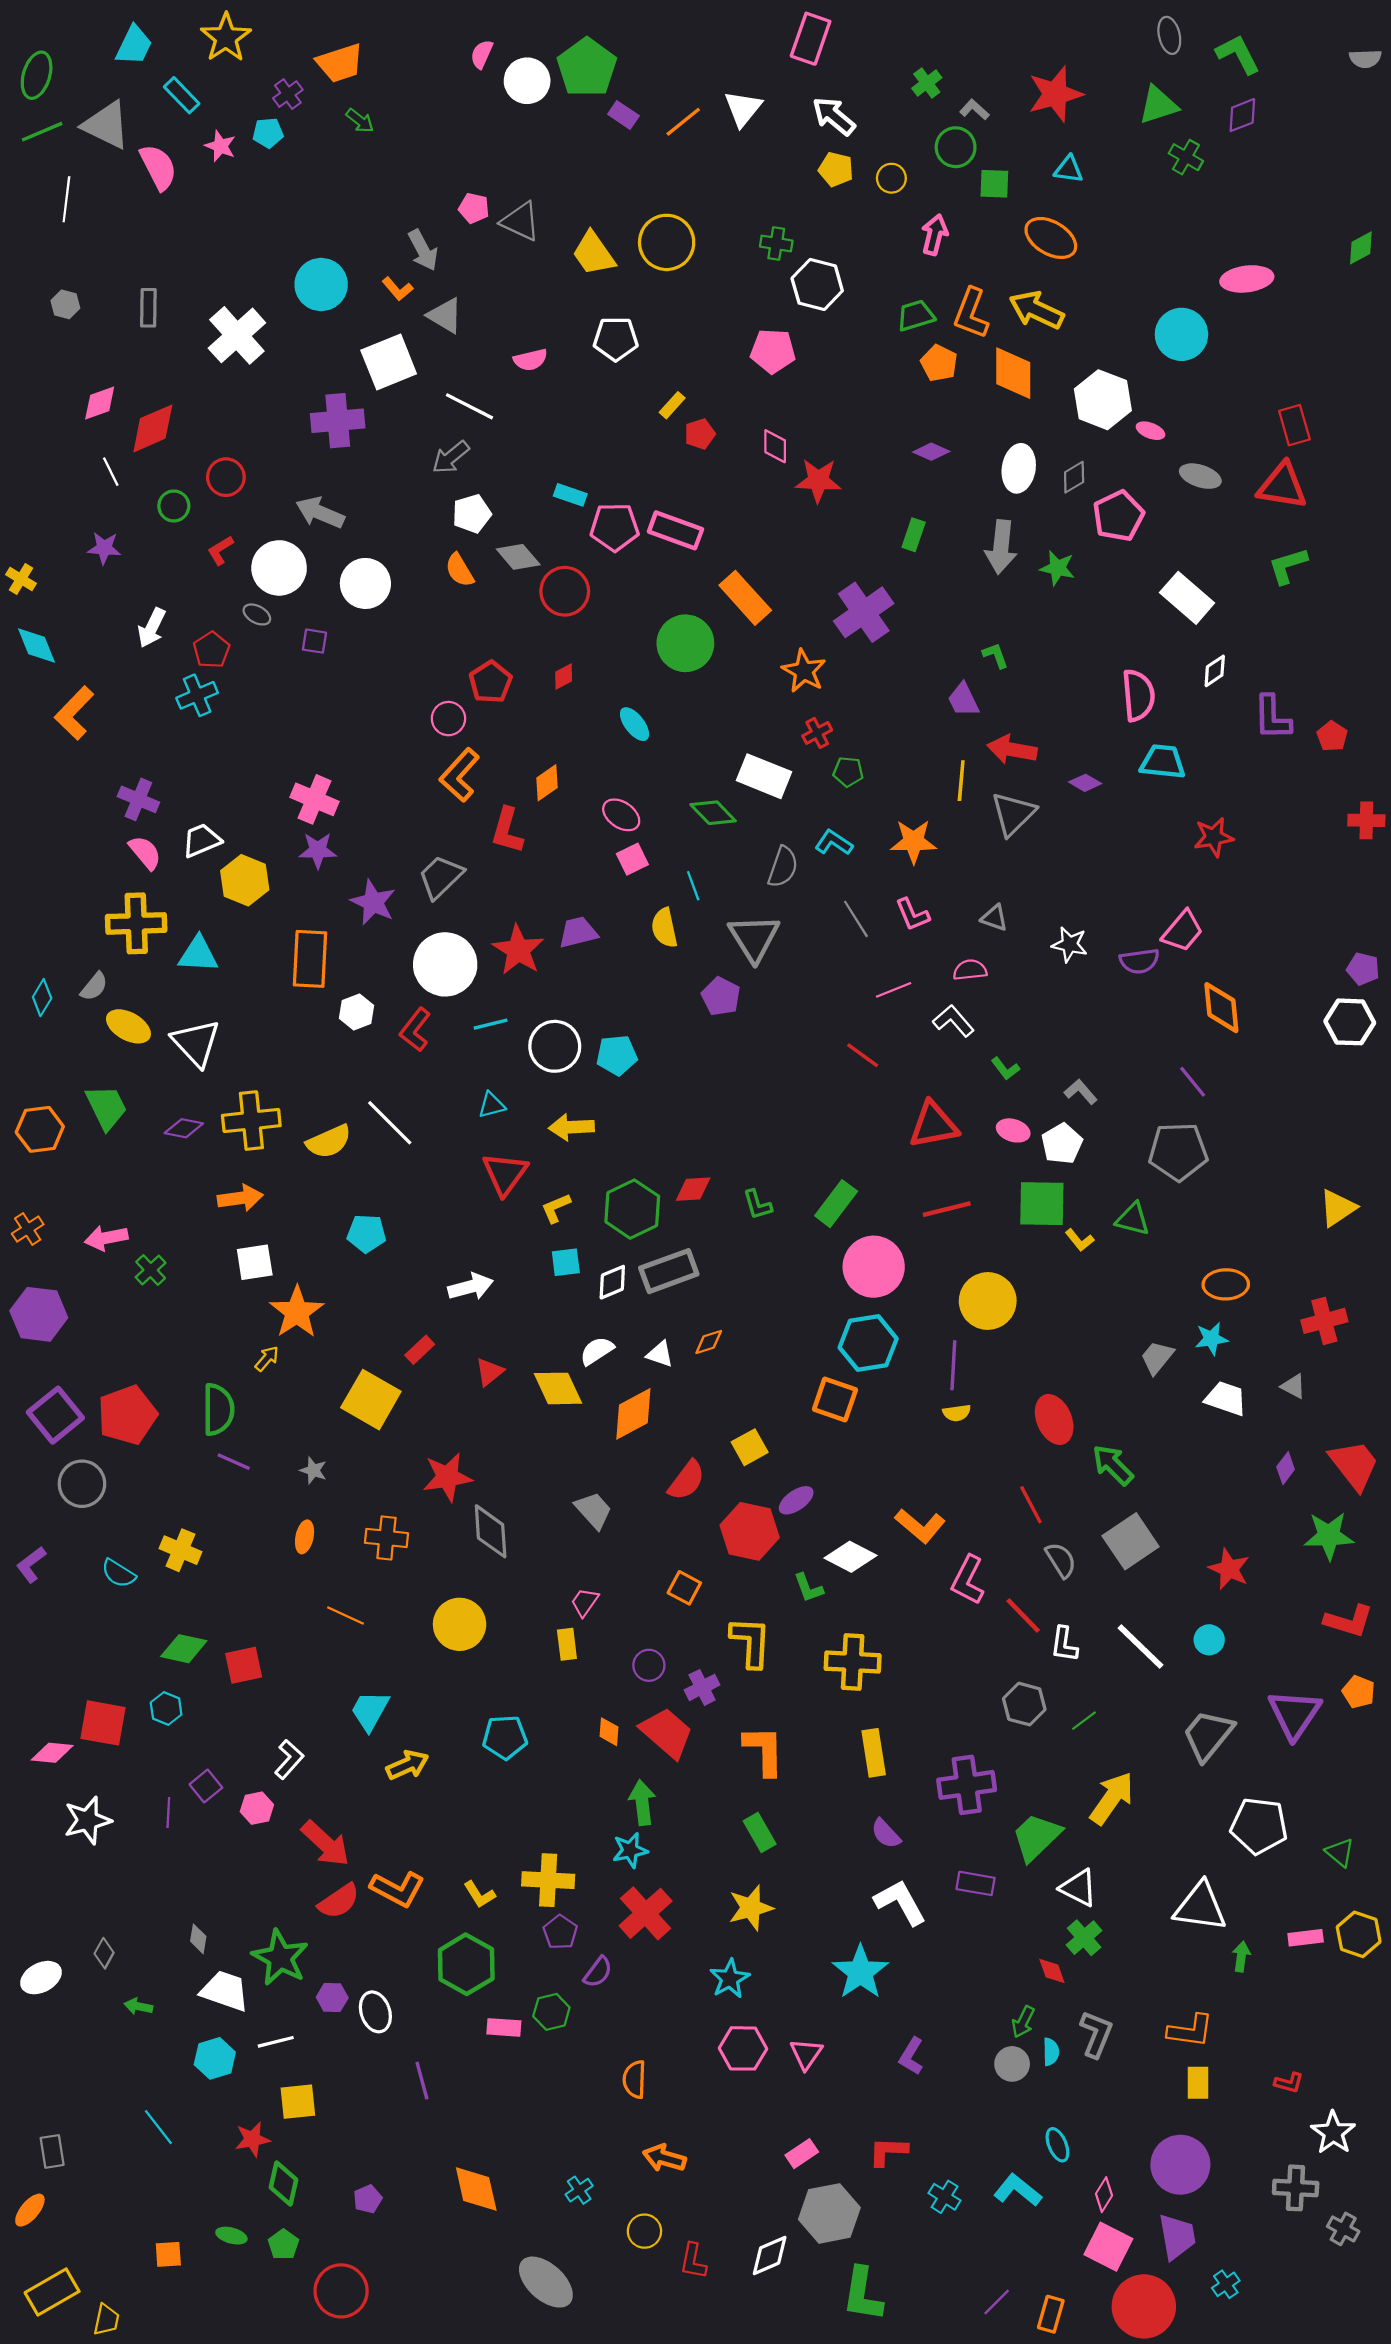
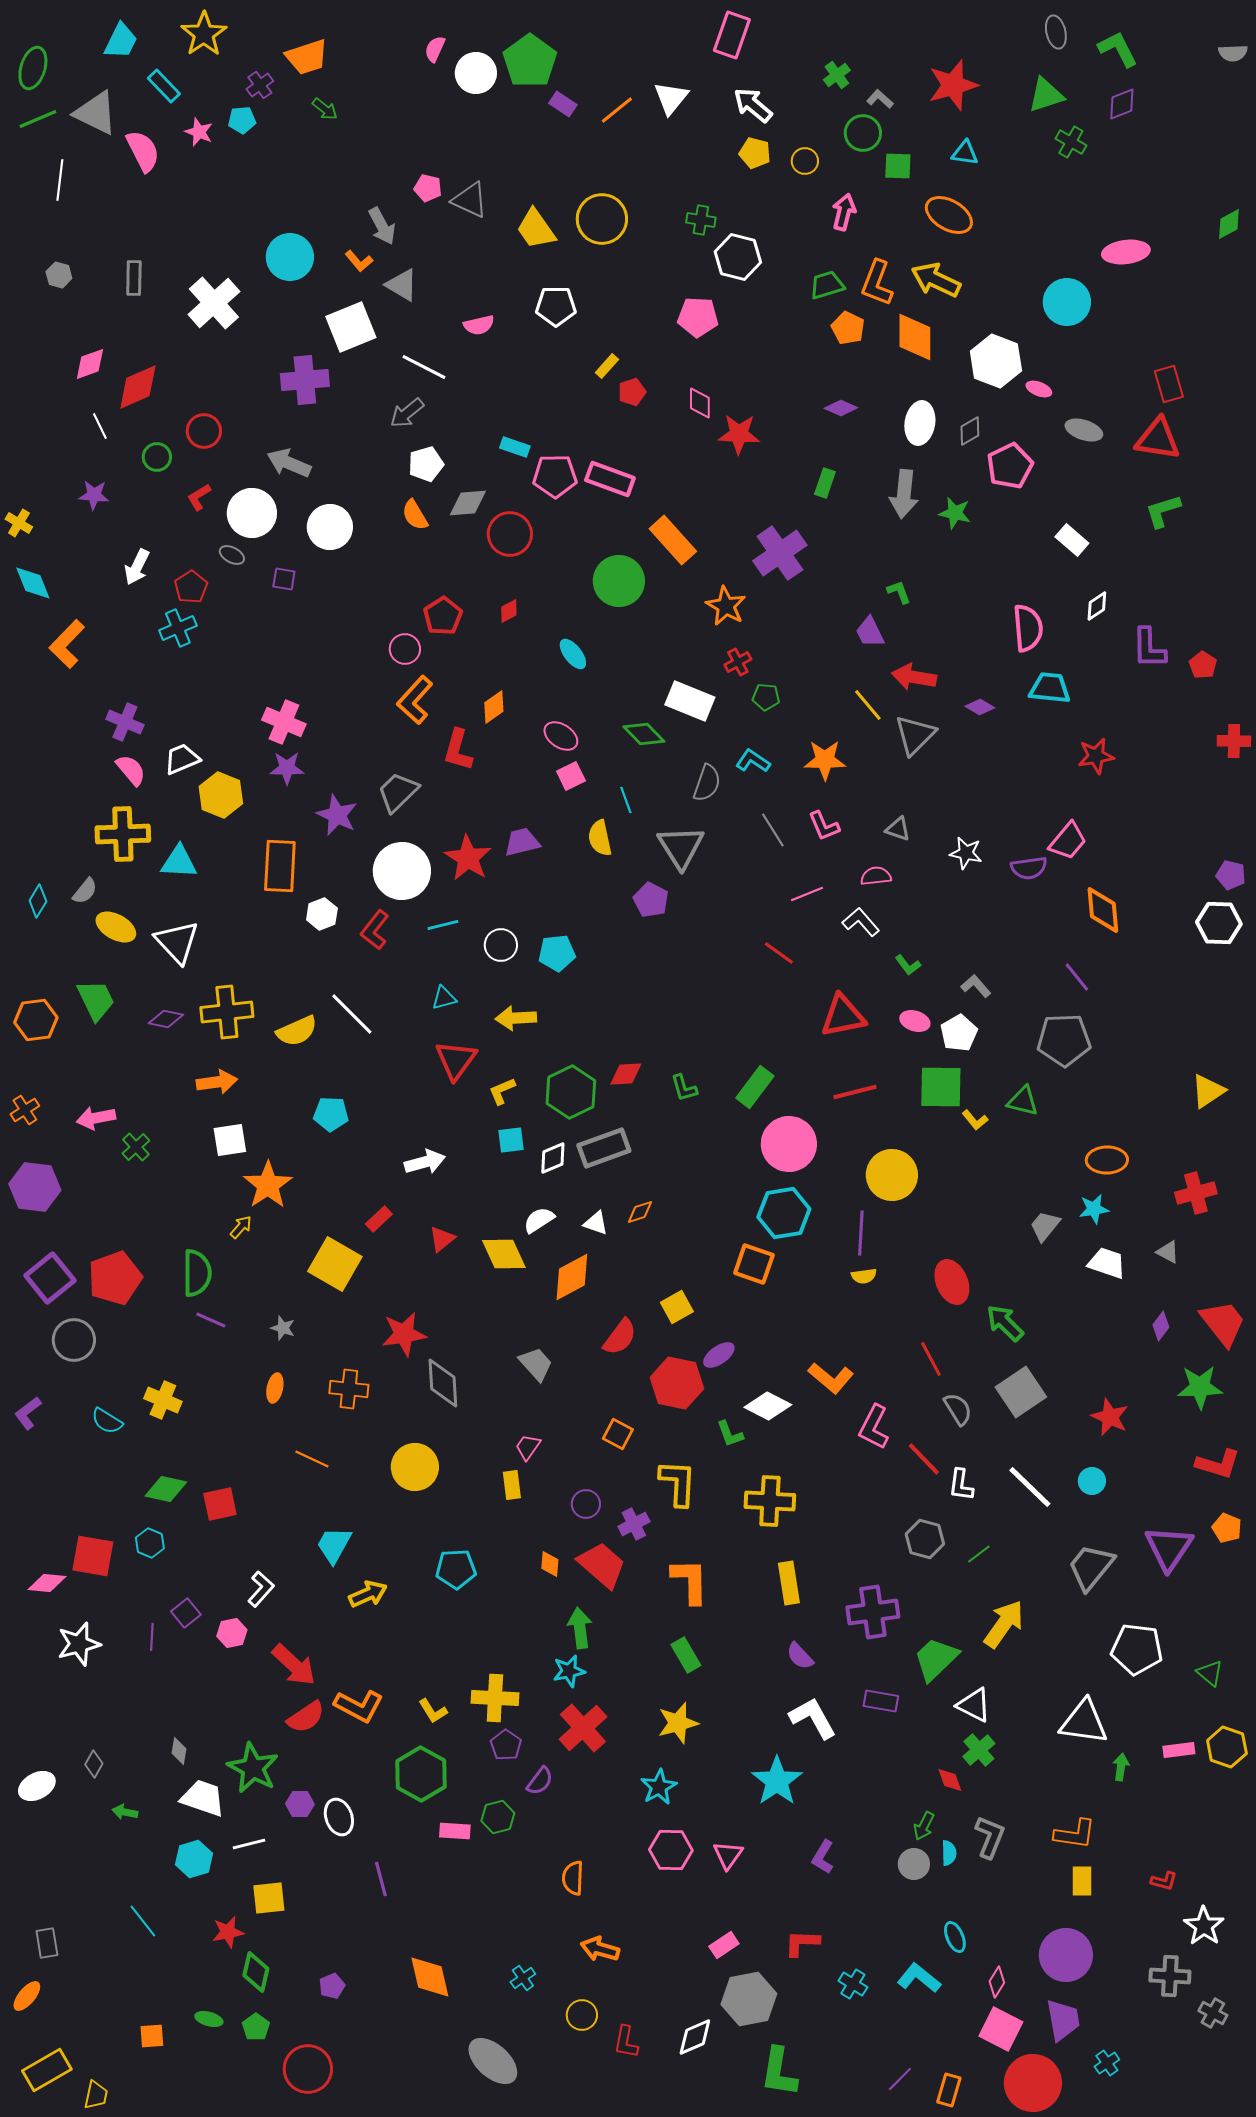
gray diamond: (518, 557) -> (468, 503), turned -54
white rectangle: (1187, 598) -> (1072, 540), size x0.7
yellow line: (961, 781) -> (868, 705), turned -45
white circle: (555, 1046) -> (501, 945), size x0.7

